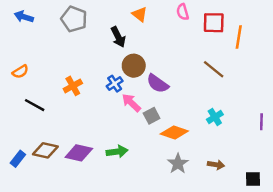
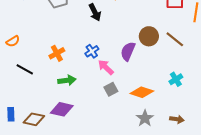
brown circle: (134, 66) -> (149, 36), moved
purple semicircle: (158, 84) -> (128, 51), turned 78
gray square: (152, 116) -> (111, 89), moved
brown diamond: (45, 150) -> (34, 119), moved
green arrow: (117, 152) -> (67, 80), moved
blue rectangle: (18, 159) -> (11, 114), turned -40

